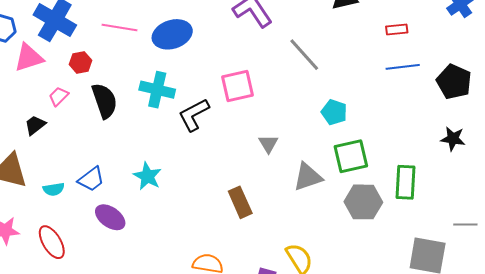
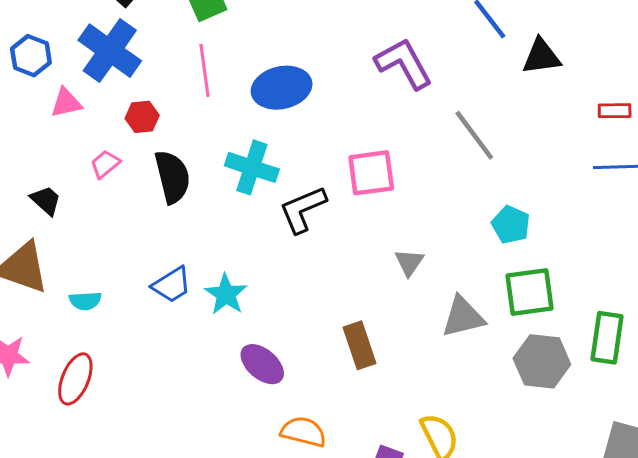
pink line: (119, 27) -> (204, 70), turned 68
pink triangle: (29, 58) -> (66, 103), size x0.7
black trapezoid: (35, 125) -> (46, 200), moved, turned 75
blue trapezoid: (91, 179) -> (172, 285), moved
purple ellipse: (110, 217) -> (262, 364), moved
red ellipse: (52, 242) -> (75, 379), turned 48

